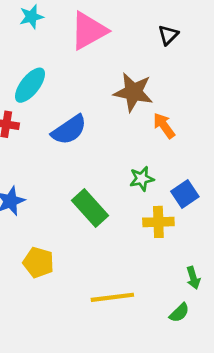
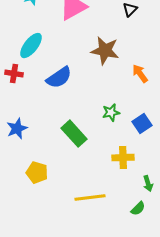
orange arrow: (164, 126) -> (140, 74), moved
yellow cross: (158, 222) -> (123, 158), moved

